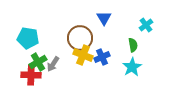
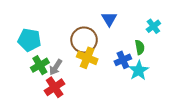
blue cross: (102, 57) -> (123, 60), moved
red cross: (31, 75) -> (55, 87), moved, turned -36

